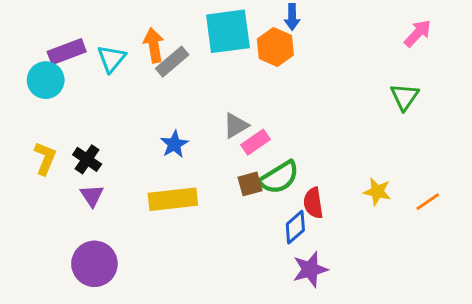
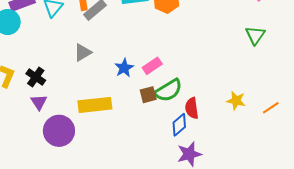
gray triangle: (236, 126) -> (83, 53), moved
blue star: (174, 144) -> (124, 68), moved
purple circle: (94, 264) -> (59, 131), moved

